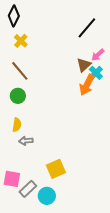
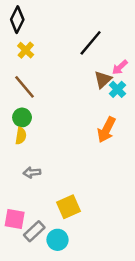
black line: (87, 28) -> (91, 43), moved
orange arrow: (87, 85) -> (106, 130), moved
yellow semicircle: (17, 125) -> (21, 136), moved

